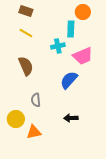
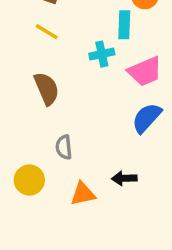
blue semicircle: (69, 80) -> (147, 118), moved
orange triangle: (34, 132) -> (83, 194), moved

